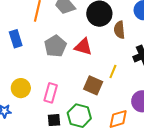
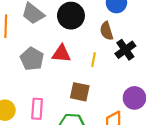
brown semicircle: (119, 30) -> (107, 31), moved
yellow line: (113, 72) -> (93, 60), moved

